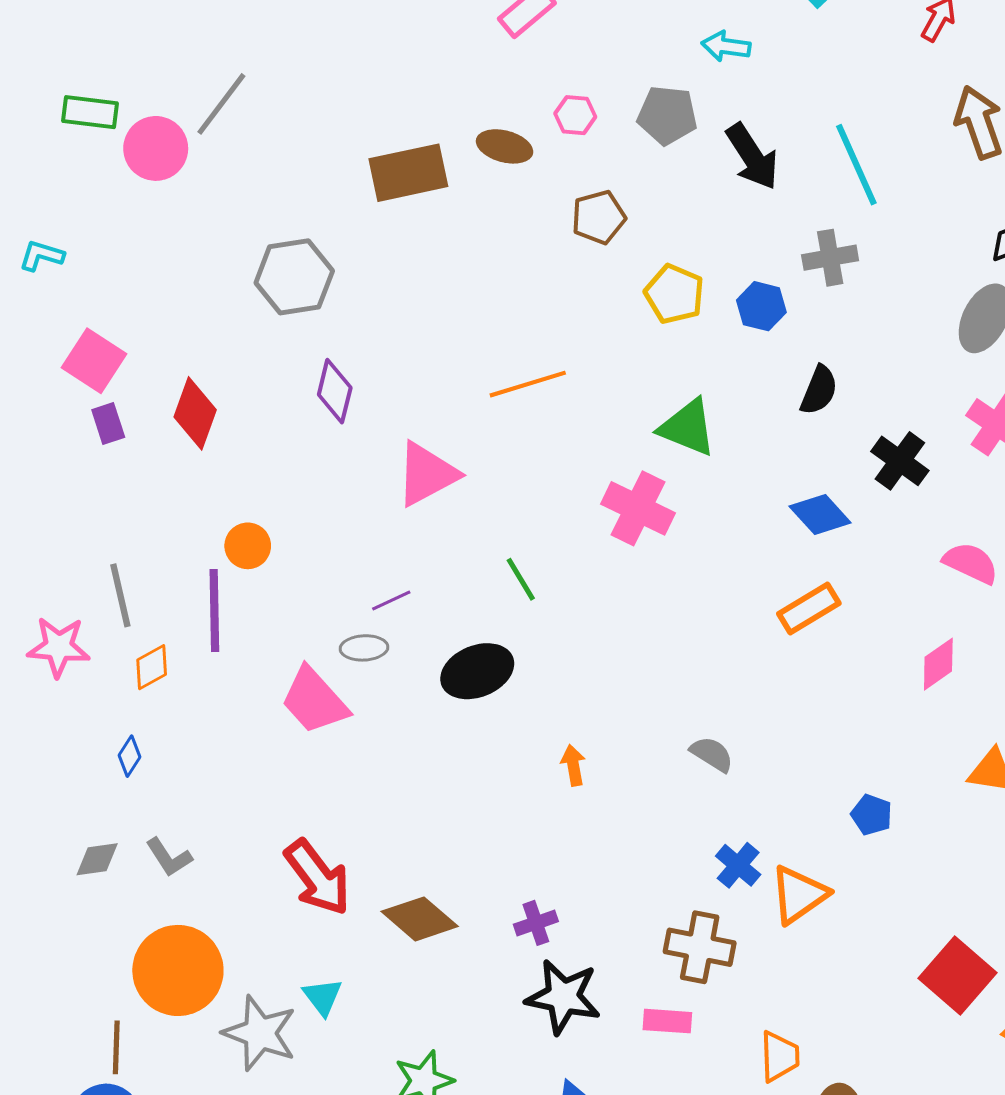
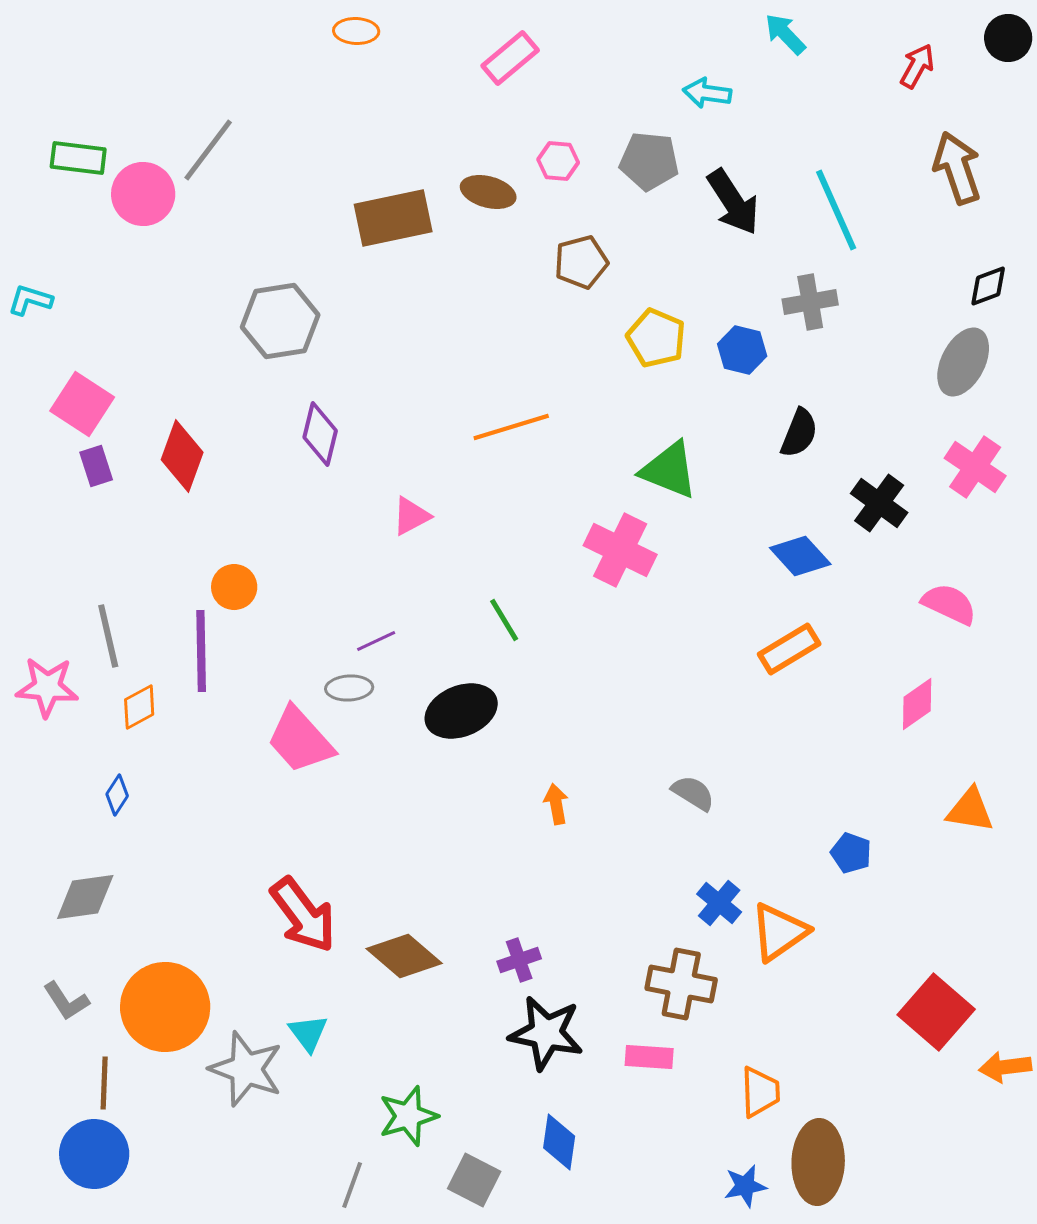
pink triangle: (427, 474) -> (411, 516), size x0.6
gray L-shape: (169, 857) -> (66, 1001), moved
gray diamond: (97, 859) -> (85, 897), size x1.4

